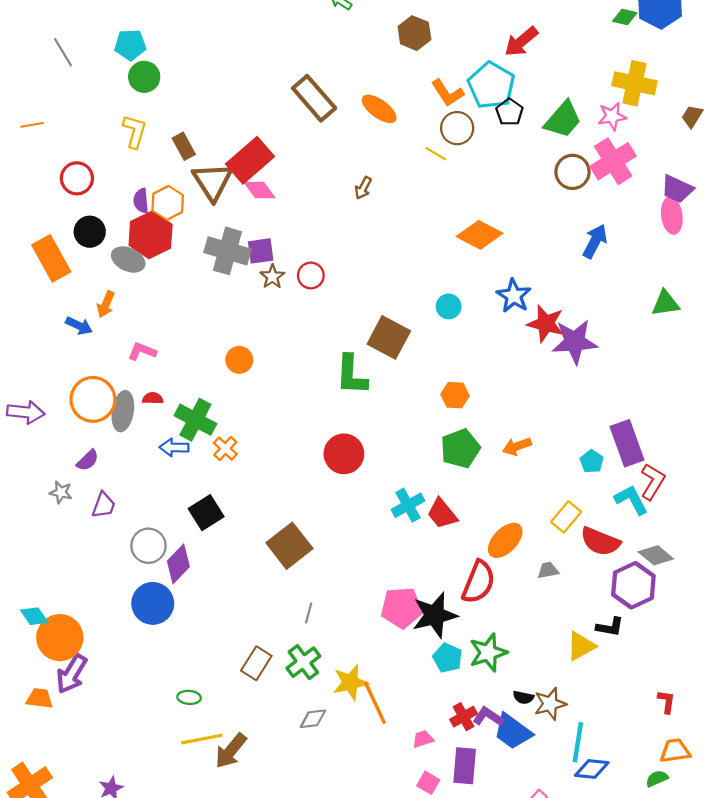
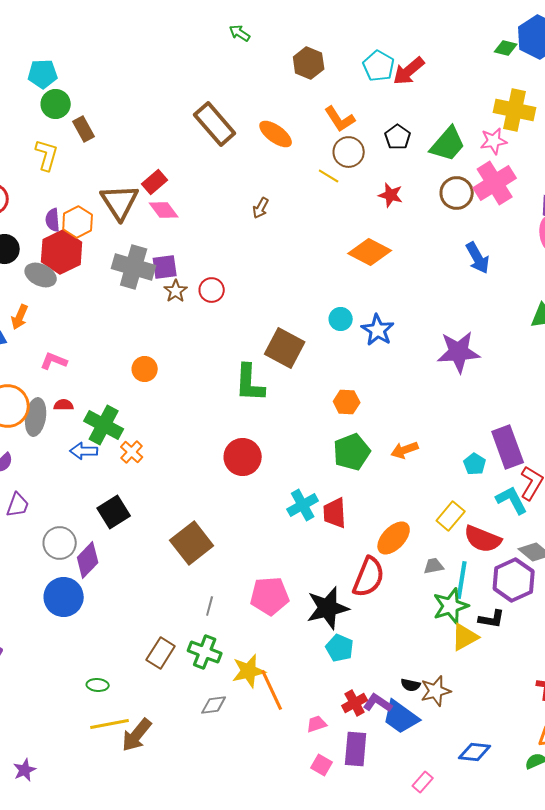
cyan pentagon: (491, 85) -> (379, 66), moved, size x0.7
brown rectangle: (184, 146) -> (84, 129), moved
red rectangle: (250, 160) -> (155, 182), size x0.6
blue arrow: (595, 241) -> (478, 258), turned 124
blue star: (514, 296) -> (378, 330), moved
red star: (546, 324) -> (391, 195), moved, size x0.7
red trapezoid: (442, 514) -> (335, 513), turned 36
pink pentagon: (402, 608) -> (270, 596), moved
green star: (488, 653) -> (451, 606), moved
green cross: (303, 662) -> (205, 652), turned -32
cyan line: (578, 742) -> (462, 580), moved

